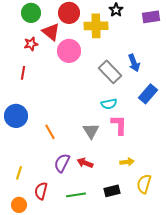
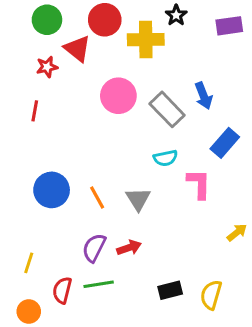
pink circle: (69, 51) -> (118, 96), moved
blue circle: (16, 116) -> (52, 190), moved
pink L-shape: (119, 125) -> (199, 184), moved
orange line: (50, 132) -> (97, 198), moved
yellow arrow: (127, 162) -> (237, 232), moved, turned -32
red arrow: (85, 163) -> (129, 248), turned 140
yellow semicircle: (144, 184) -> (211, 295), moved
green line: (76, 195) -> (99, 284), moved

